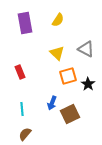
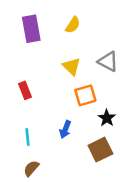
black star: (88, 84) -> (107, 118), moved
brown square: (70, 114) -> (100, 150), moved

